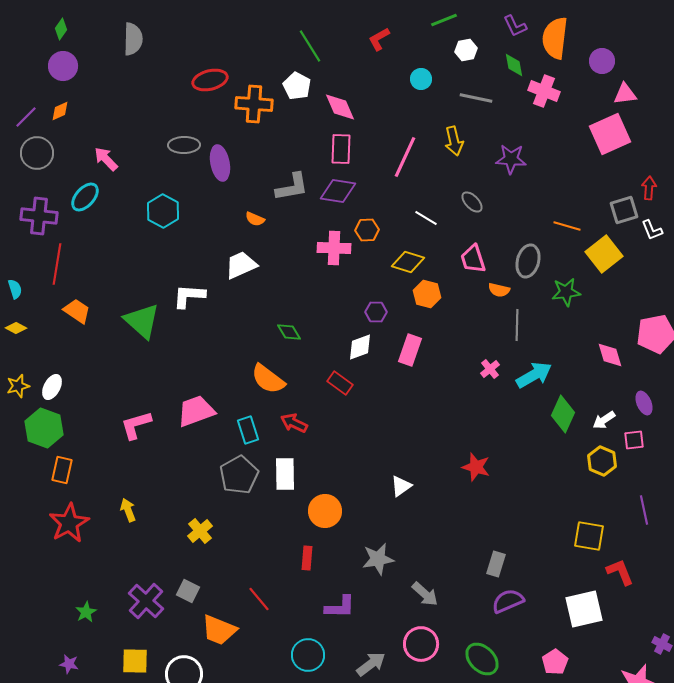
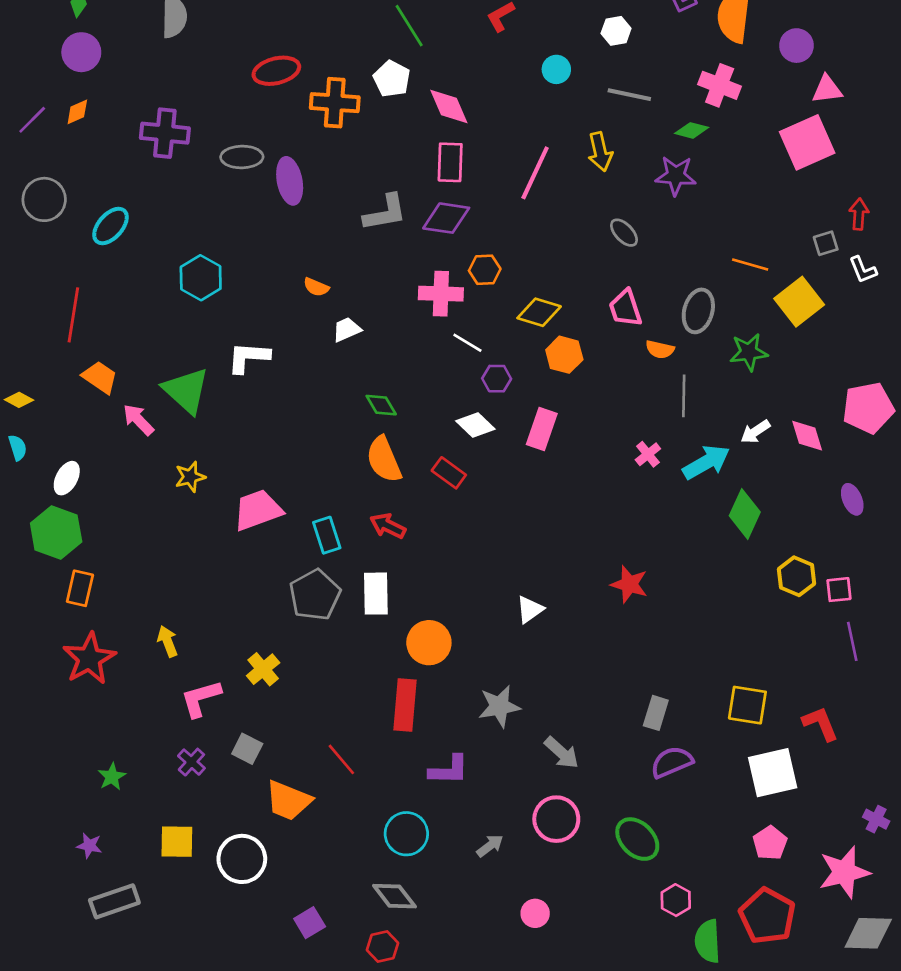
green diamond: (514, 65) -> (692, 130), moved, turned -65
gray circle: (37, 153) -> (44, 199), moved
pink arrow: (106, 159) -> (138, 420), moved
gray square: (624, 210) -> (826, 243), size x0.7
cyan hexagon: (163, 211) -> (201, 278), moved
purple cross: (39, 216) -> (165, 133), moved
white line: (426, 218) -> (467, 343), moved
orange semicircle: (255, 219) -> (316, 287), moved
white trapezoid: (241, 265) -> (347, 329), moved, size x0.7
cyan semicircle: (15, 289) -> (18, 448), moved
white diamond: (360, 347) -> (475, 425), turned 64
orange semicircle: (268, 379) -> (384, 460), moved, turned 30
yellow star: (18, 386) -> (190, 477), moved
white arrow: (604, 420) -> (755, 432), moved
pink L-shape: (136, 425) -> (201, 698), moved
pink square: (634, 440) -> (839, 590), moved
yellow square: (589, 536) -> (747, 705), moved
red rectangle: (307, 558) -> (405, 705), size x1.6
purple cross: (146, 601) -> (191, 762), size x0.6
pink pentagon: (555, 662) -> (770, 843), moved
gray arrow: (371, 664) -> (490, 846), size x0.7

